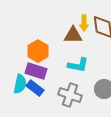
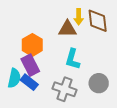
cyan L-shape: (78, 65) -> (73, 59), turned 95
purple rectangle: (36, 71) -> (30, 65), turned 45

